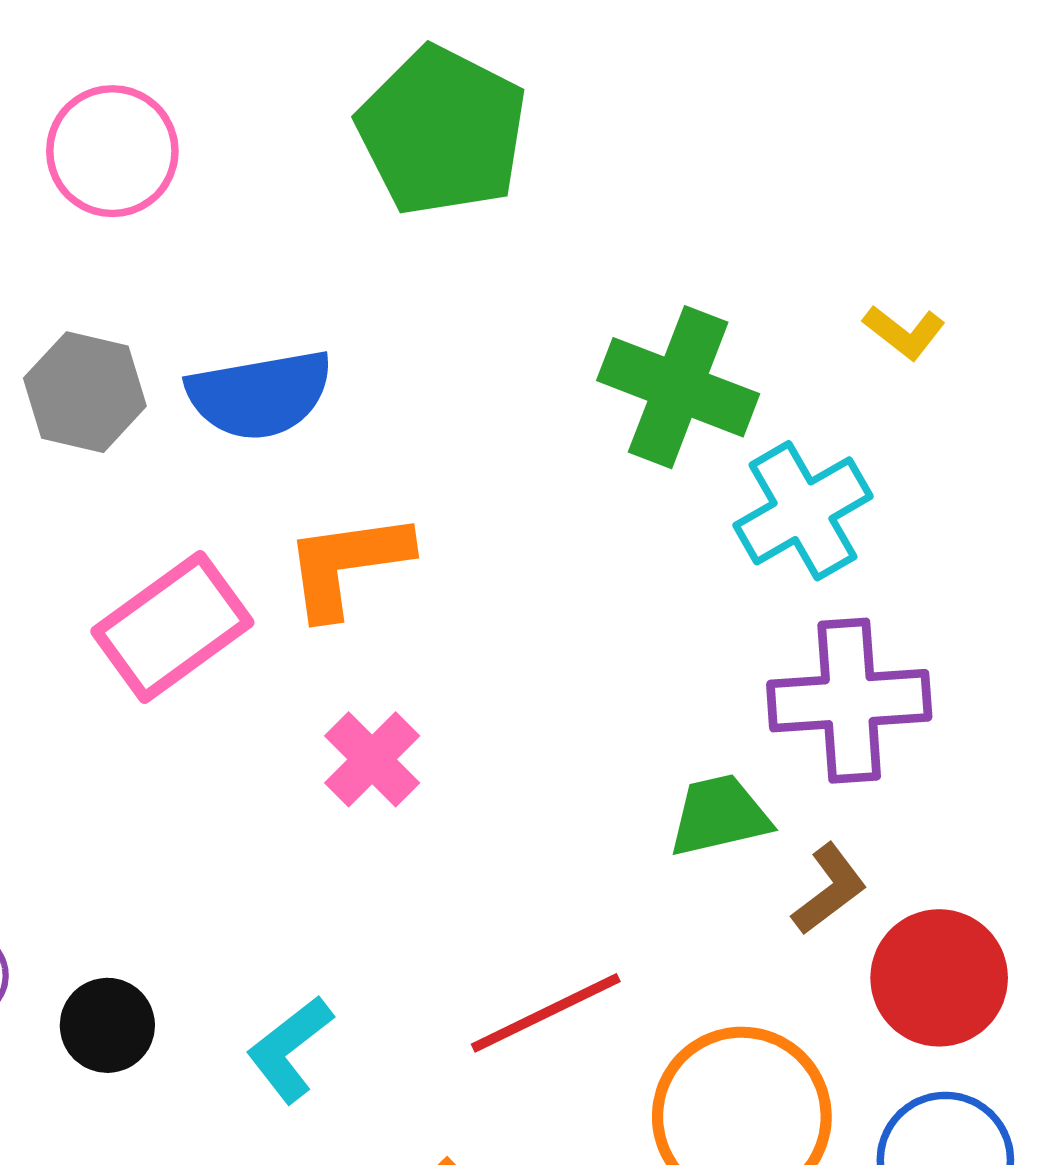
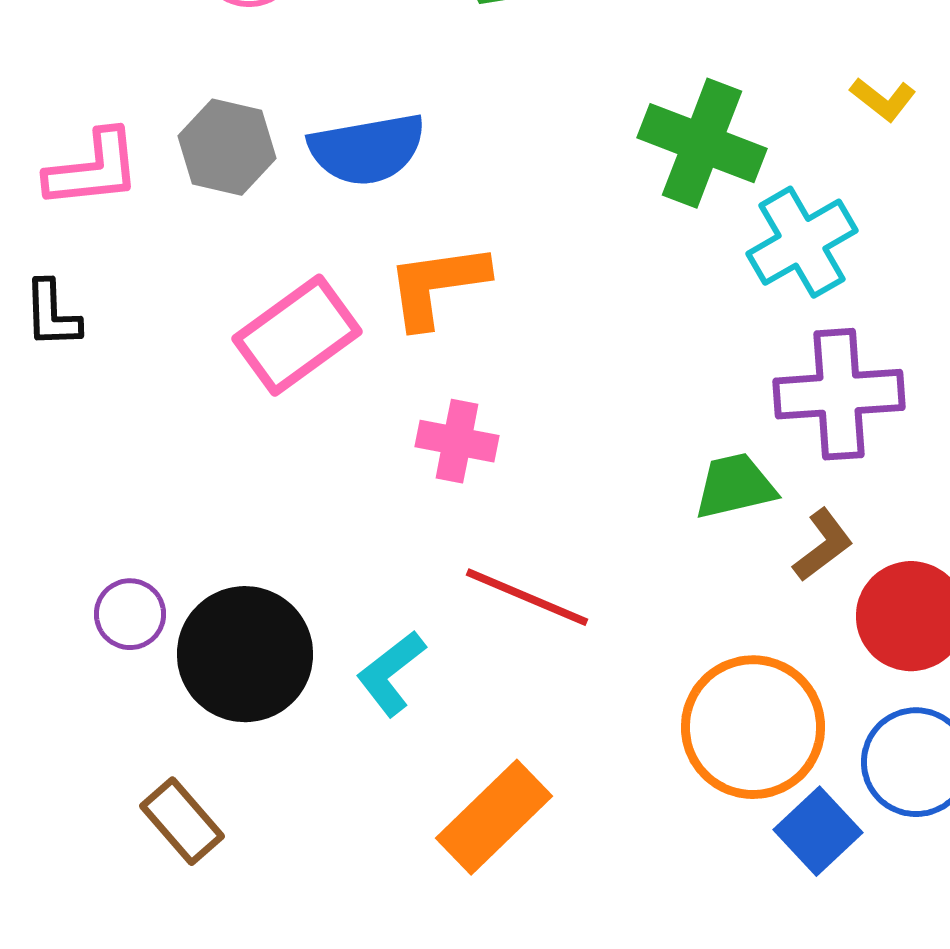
pink cross: (372, 759) -> (457, 441), turned -34
red line: (546, 1013) -> (527, 597), moved, turned 49
black circle: (107, 1025) -> (245, 654), size x1.8

